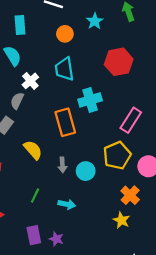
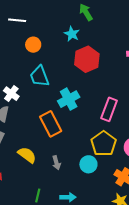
cyan star: (95, 21) -> (72, 34), moved
cyan circle: (86, 171) -> (88, 164), moved

